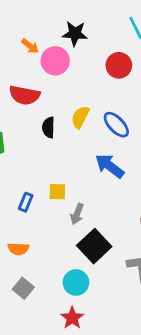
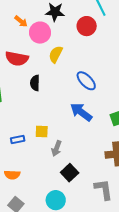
red circle: (119, 65) -> (87, 26), moved
yellow semicircle: (80, 117) -> (56, 54), moved
blue rectangle: (26, 202) -> (18, 139), turned 56
black square: (94, 246) -> (70, 173), size x0.7

